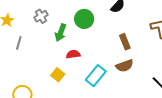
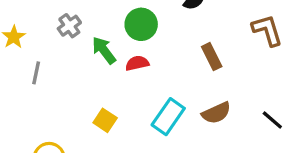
green arrow: (61, 33) -> (104, 50), turned 126
red semicircle: (73, 54) -> (137, 63), moved
brown semicircle: (125, 66) -> (216, 113), moved

